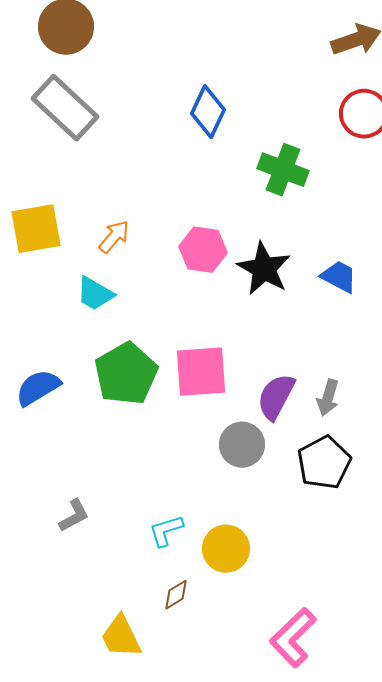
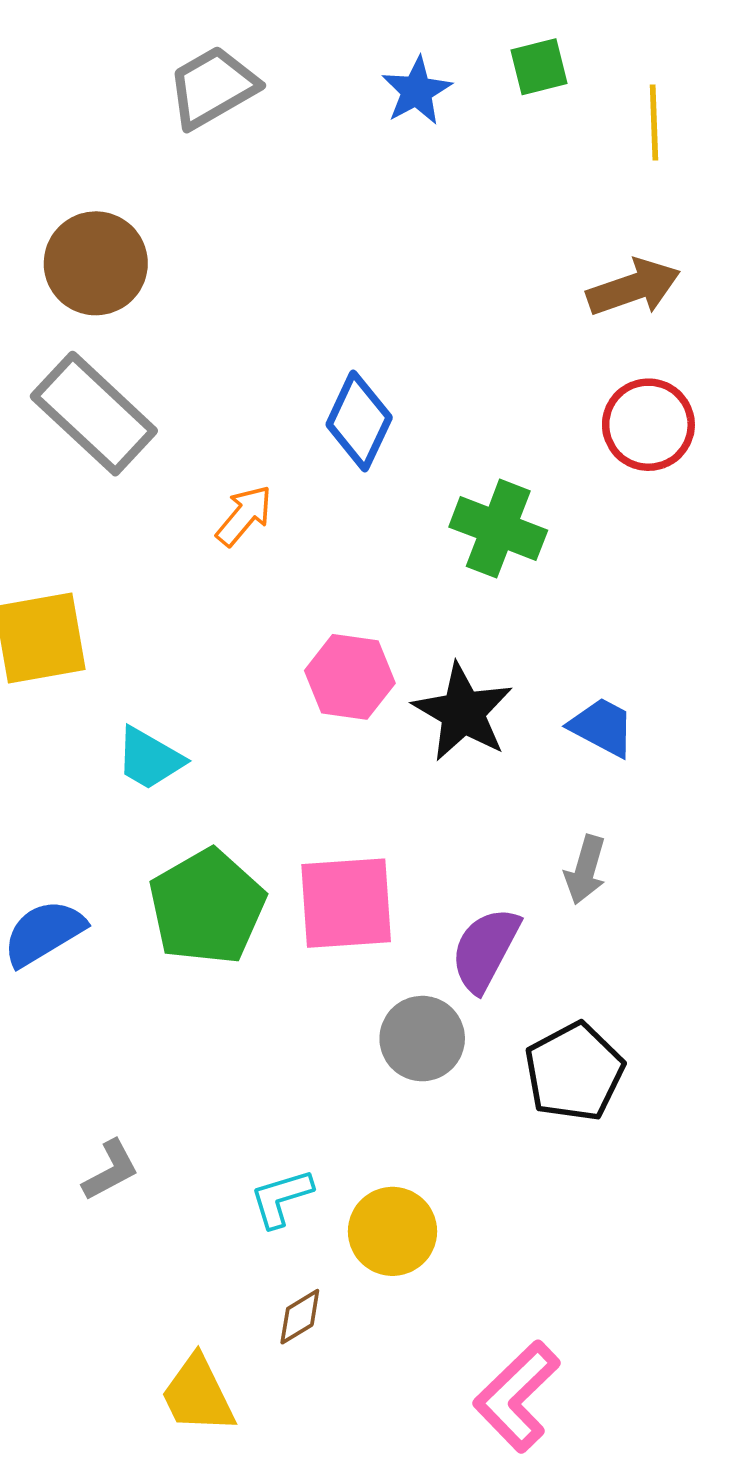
orange arrow: (114, 237) -> (244, 516), moved
gray arrow: (328, 398) -> (585, 870), moved

